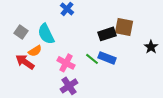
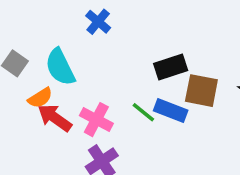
brown square: (124, 27) -> (201, 91), moved
red arrow: (25, 62) -> (55, 118), moved

